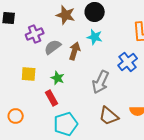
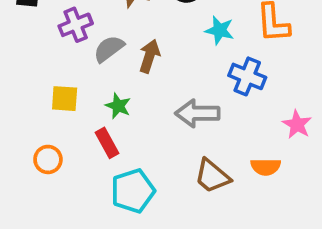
cyan star: (95, 37) -> (220, 30), moved
blue cross: (128, 62) -> (247, 76), turned -30
gray arrow: (101, 82) -> (197, 113), turned 65
orange circle: (16, 116) -> (48, 159), moved

